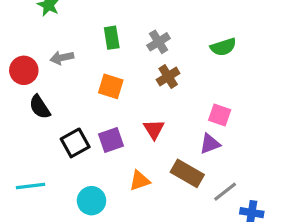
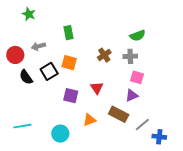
gray cross: (159, 42) -> (130, 56), moved, turned 32
purple square: (111, 140) -> (71, 96), turned 35
black square: (75, 143) -> (49, 71), moved

